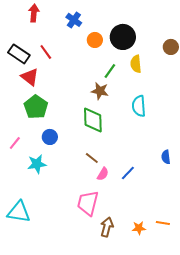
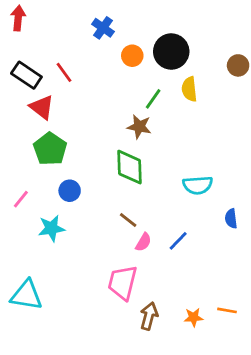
red arrow: (34, 13) -> (18, 18), moved
cyan semicircle: (139, 106) -> (198, 185), moved, turned -90

